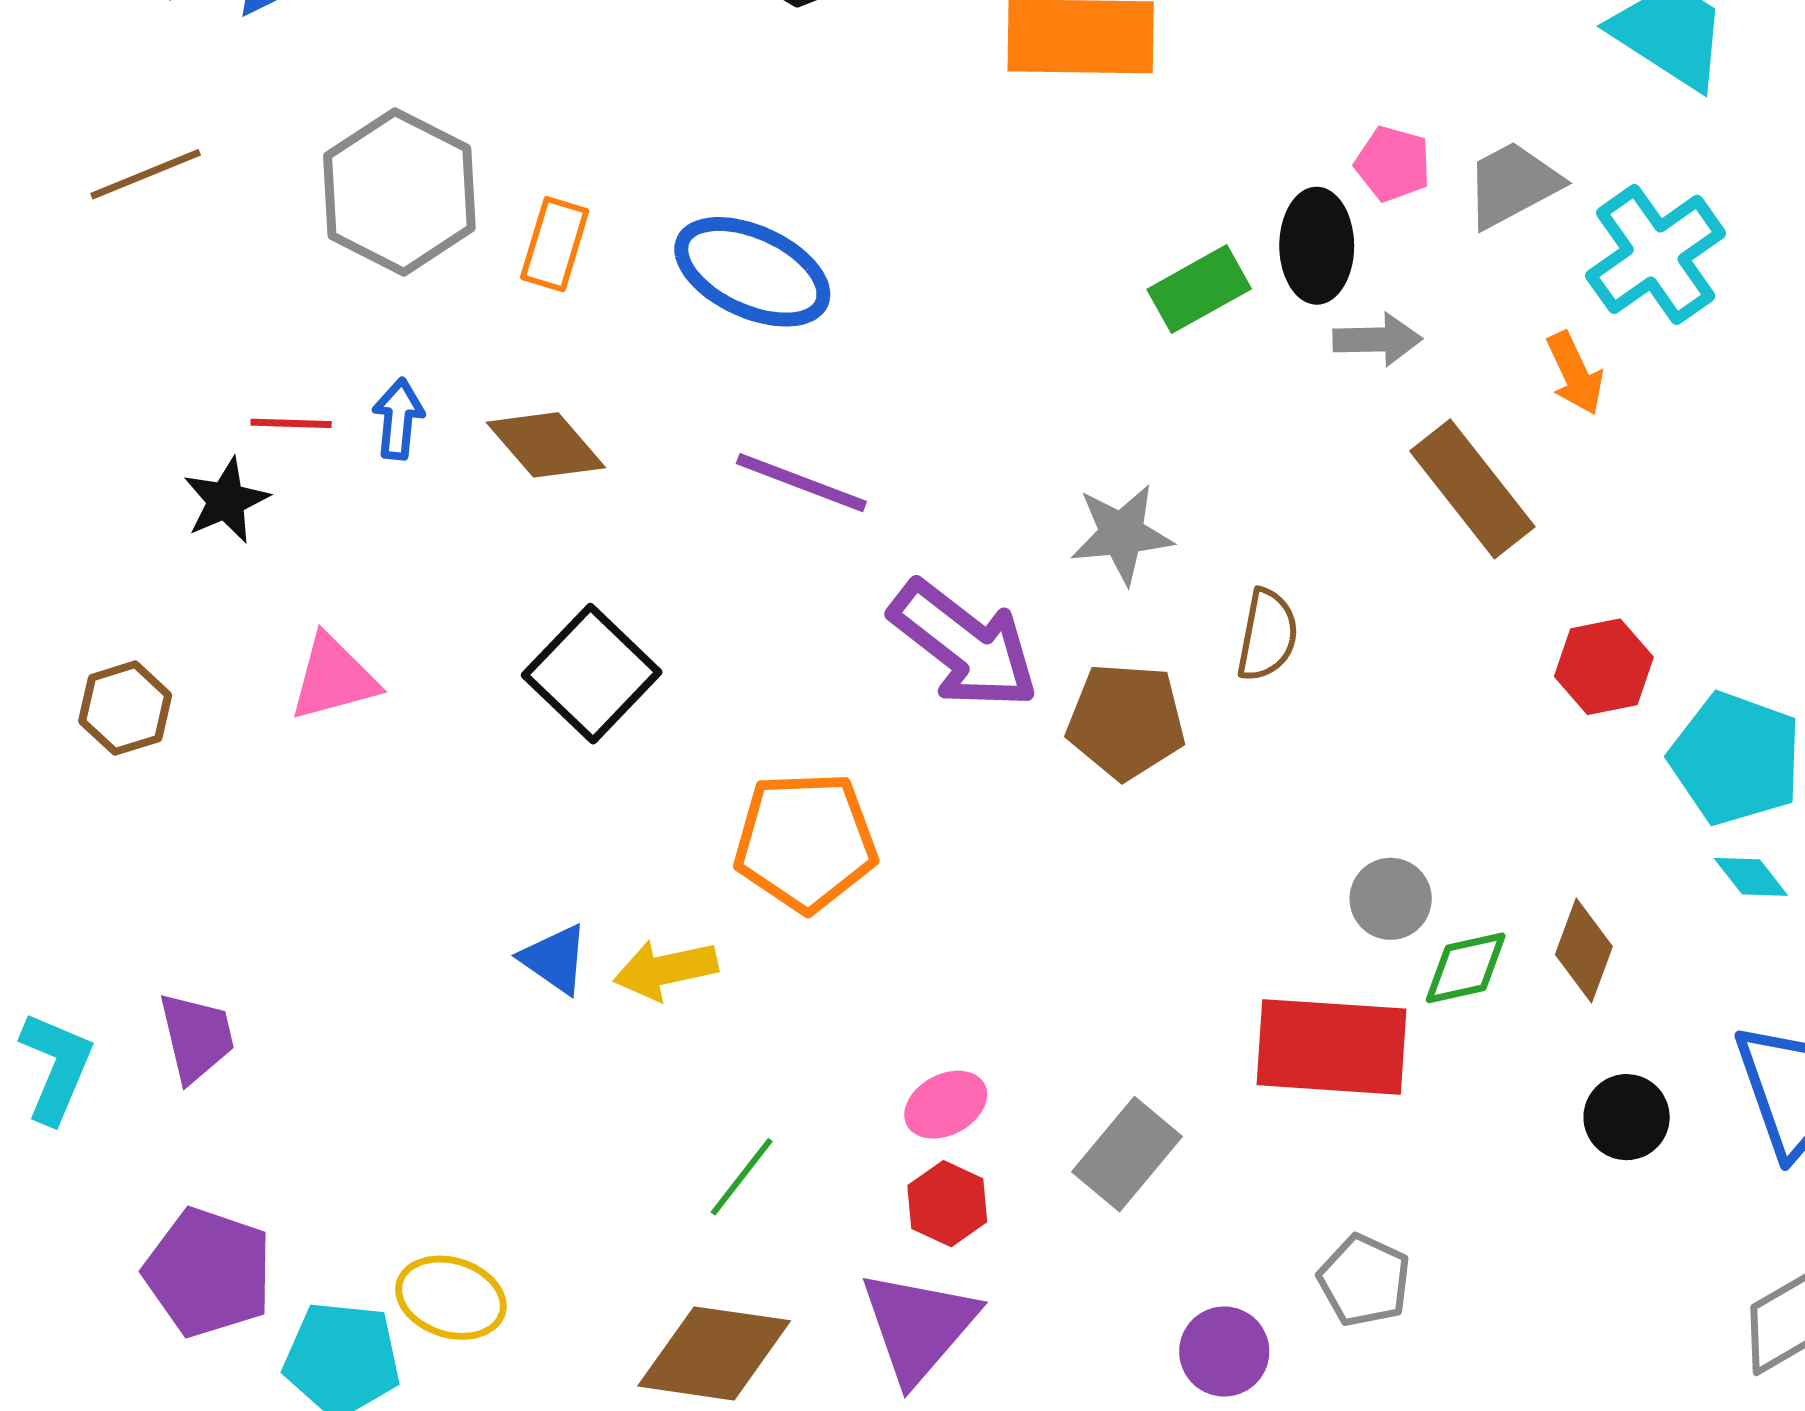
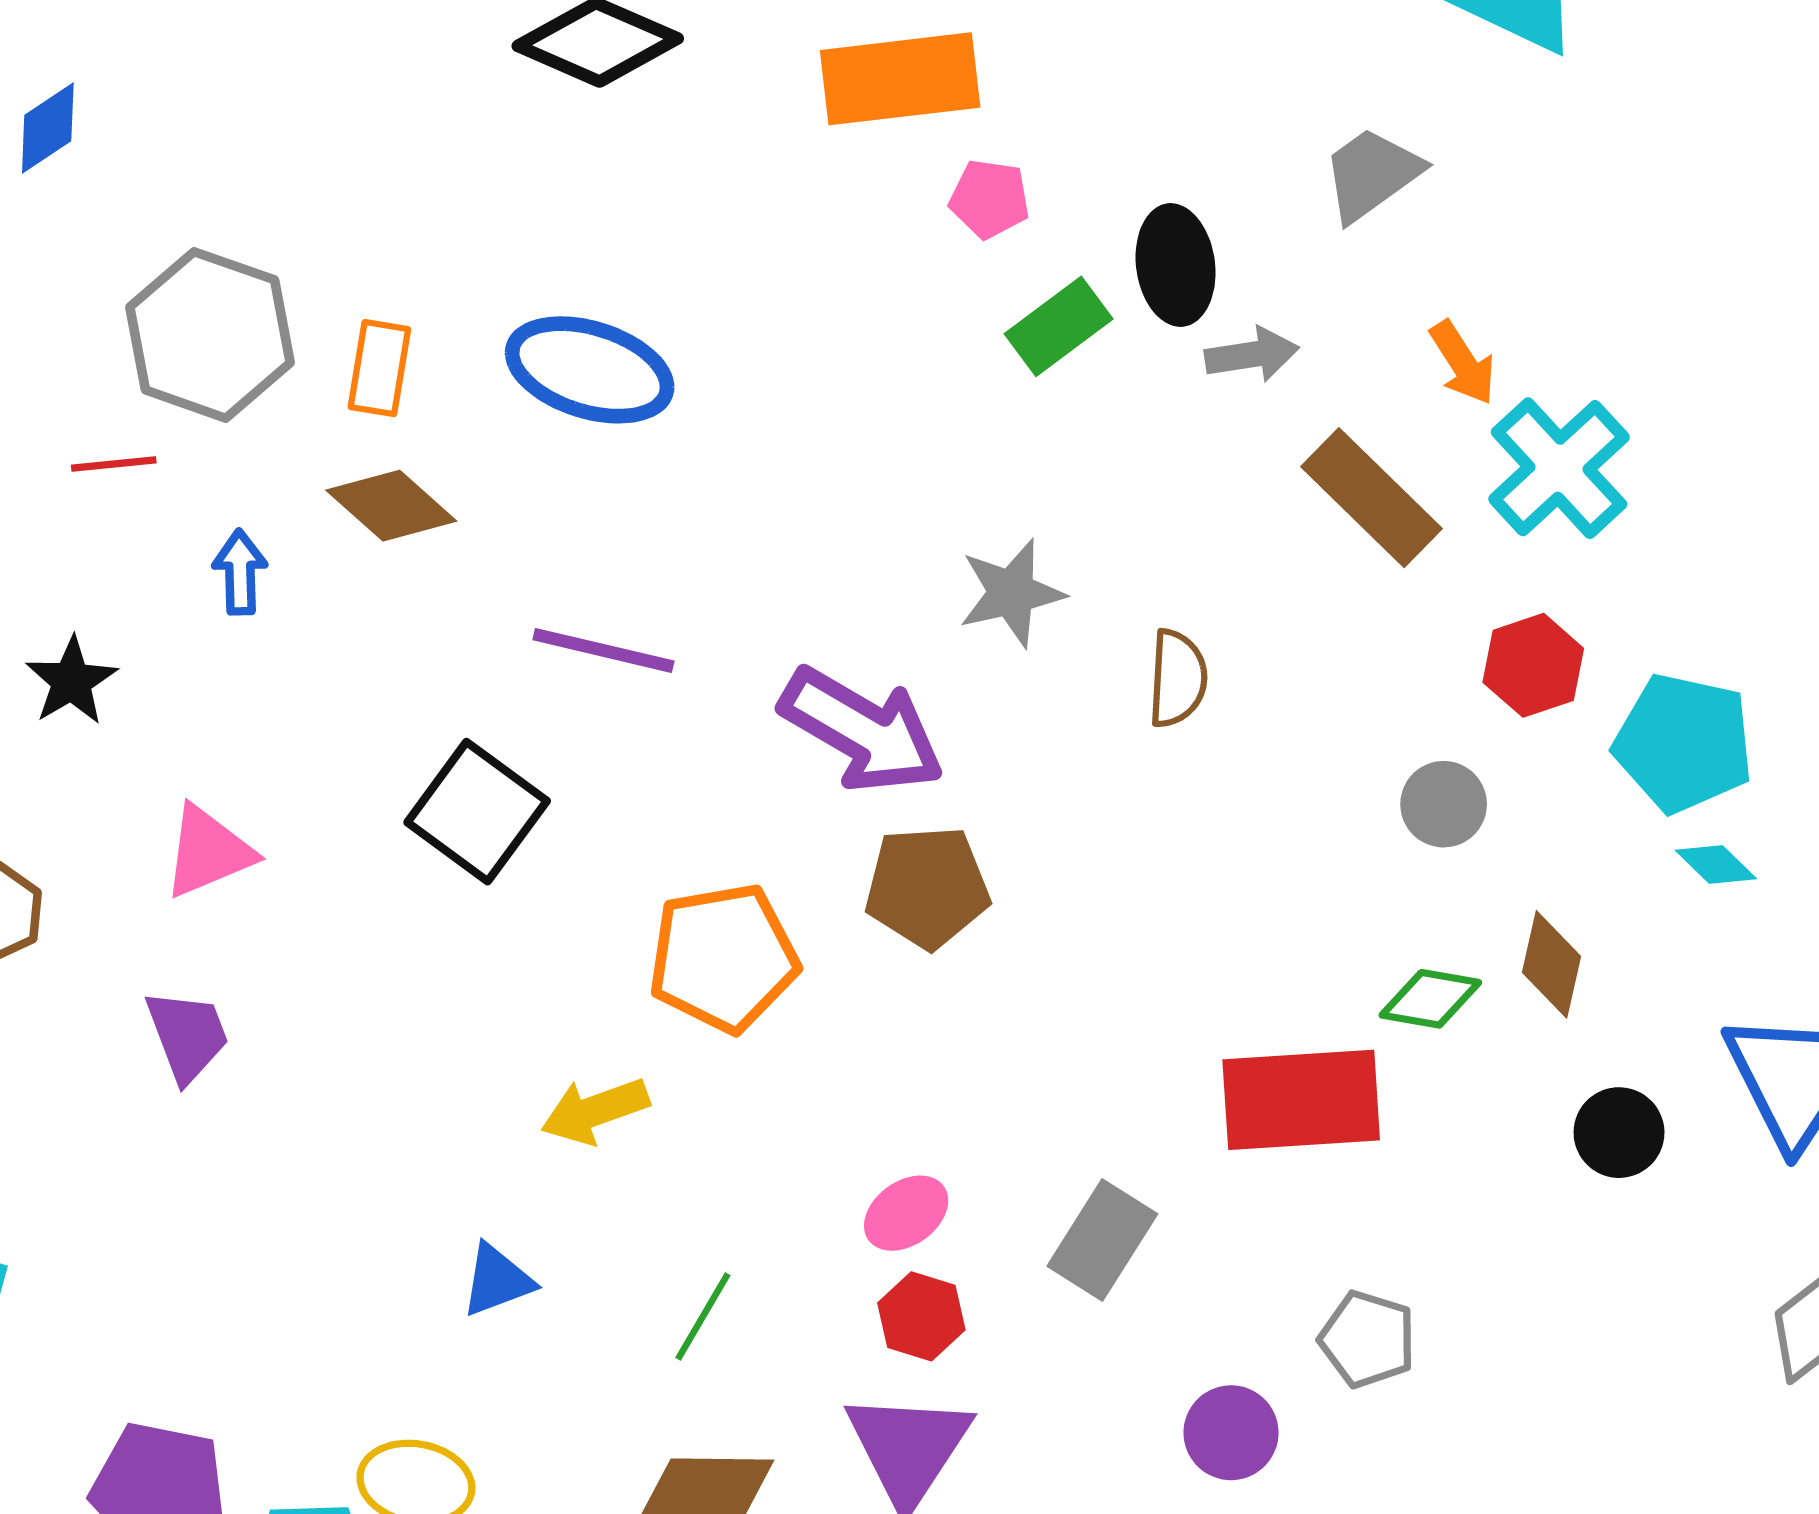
pink pentagon: (1393, 164) -> (990, 199), moved
cyan cross: (1656, 254) -> (1559, 468), moved
red line: (291, 423) -> (114, 464), moved
brown diamond: (546, 445) -> (391, 506), moved
purple line: (801, 483) -> (603, 650), moved
brown pentagon: (1126, 721) -> (927, 887), moved
gray circle: (1391, 899) -> (1444, 804), moved
blue triangle: (555, 959) -> (497, 1280), moved, turned -48
green diamond: (1466, 968) -> (1430, 999), turned 30
purple trapezoid: (197, 1037) -> (187, 1036), moved

